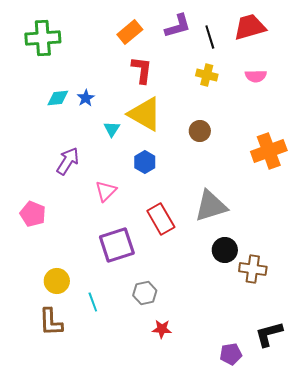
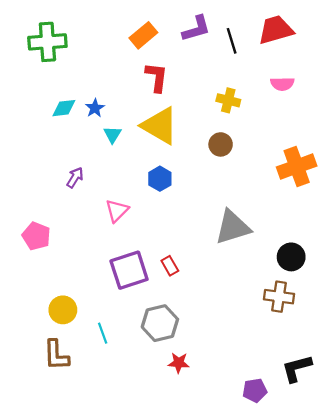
yellow cross: (207, 75) -> (228, 100), moved
cyan triangle: (112, 129) -> (112, 135), moved
purple arrow: (68, 161) -> (75, 178), size x0.7
red rectangle: (161, 219) -> (170, 266), moved, size x0.6
black circle: (225, 250) -> (291, 257), moved
gray hexagon: (145, 293) -> (160, 323), size x1.4

